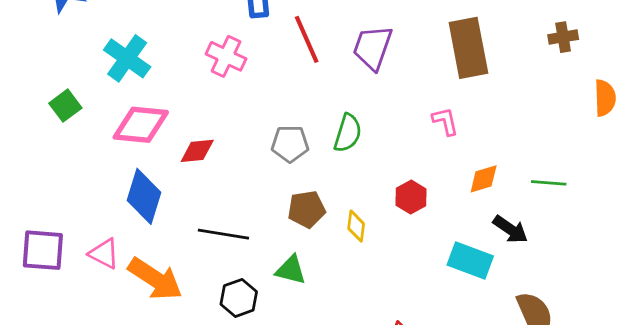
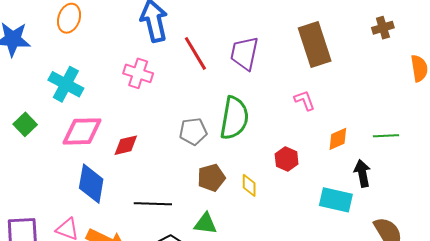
green semicircle: (348, 133) -> (234, 118), size x1.5
black arrow: (510, 229) -> (362, 173), turned -128

